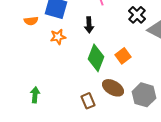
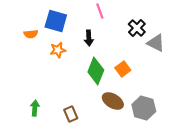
brown rectangle: (88, 101) -> (71, 114), moved

